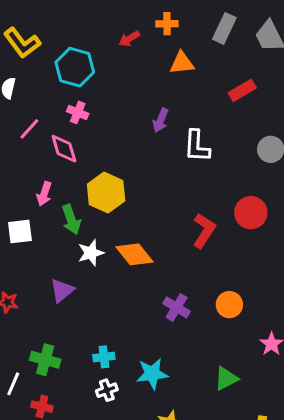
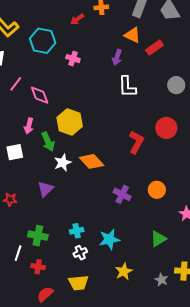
orange triangle: (182, 63) -> (132, 35), moved, turned 36
pink cross: (78, 112) -> (73, 59), moved
purple arrow: (161, 120) -> (117, 57), moved

